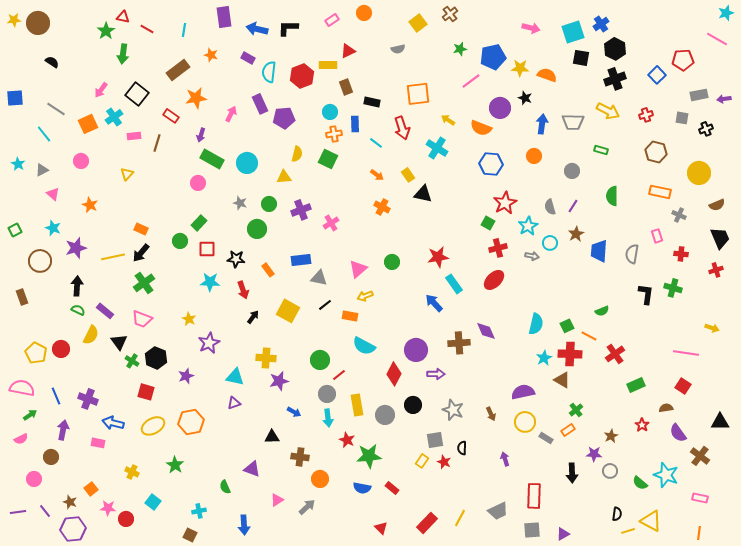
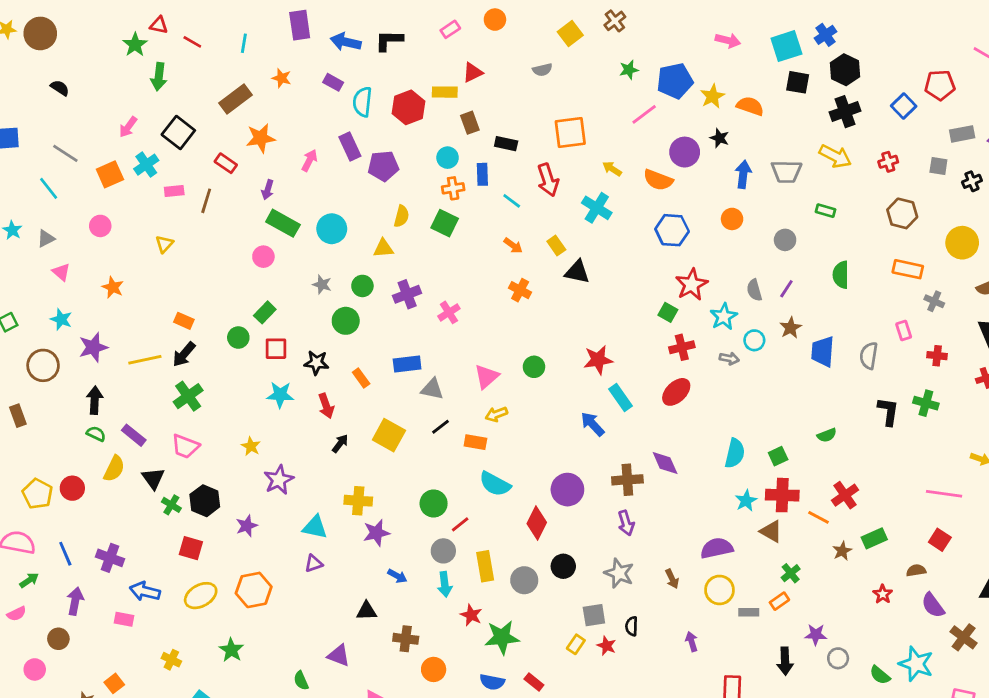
yellow star: (520, 68) -> (713, 96), turned -30
orange line: (589, 336) -> (819, 517), moved
purple arrow: (436, 374) -> (626, 523), moved, turned 72
brown star: (611, 436) -> (842, 551), moved
gray rectangle: (546, 438) -> (749, 612), turned -32

